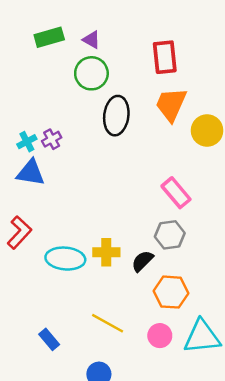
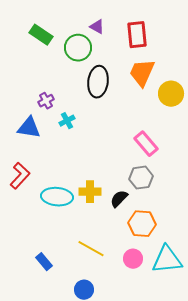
green rectangle: (49, 37) -> (41, 35), moved, turned 50
purple triangle: (91, 40) -> (97, 27), moved
cyan cross: (27, 142) -> (67, 121), moved

